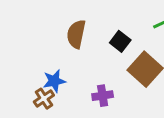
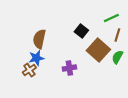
brown semicircle: (76, 34) -> (39, 39), moved

